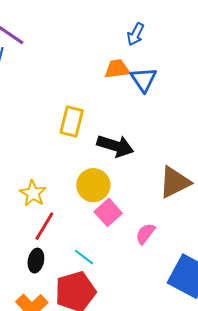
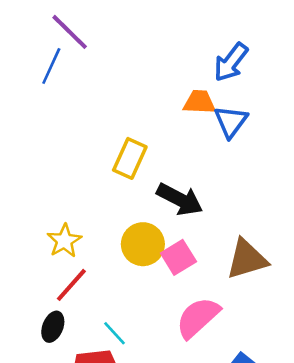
blue arrow: (136, 34) -> (231, 62), size x1.4
pink square: (108, 212) -> (178, 257), moved
pink semicircle: (145, 234) -> (198, 318), size x1.6

